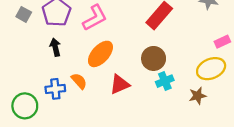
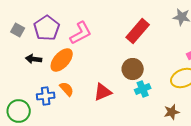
black arrow: (55, 47) -> (34, 59), moved, turned -70
orange ellipse: (100, 54) -> (62, 60), moved
brown star: (198, 96) -> (172, 112), moved

